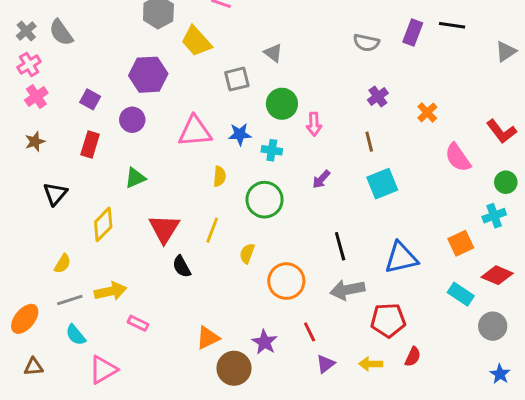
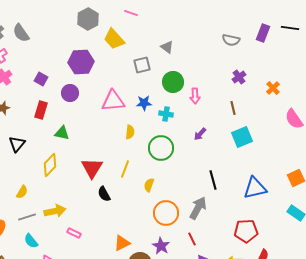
green triangle: (135, 178) -> (62, 133), moved, turned 35
orange circle: (286, 281) -> (166, 213), moved
gray arrow: (347, 290) -> (198, 208), moved, turned 130

